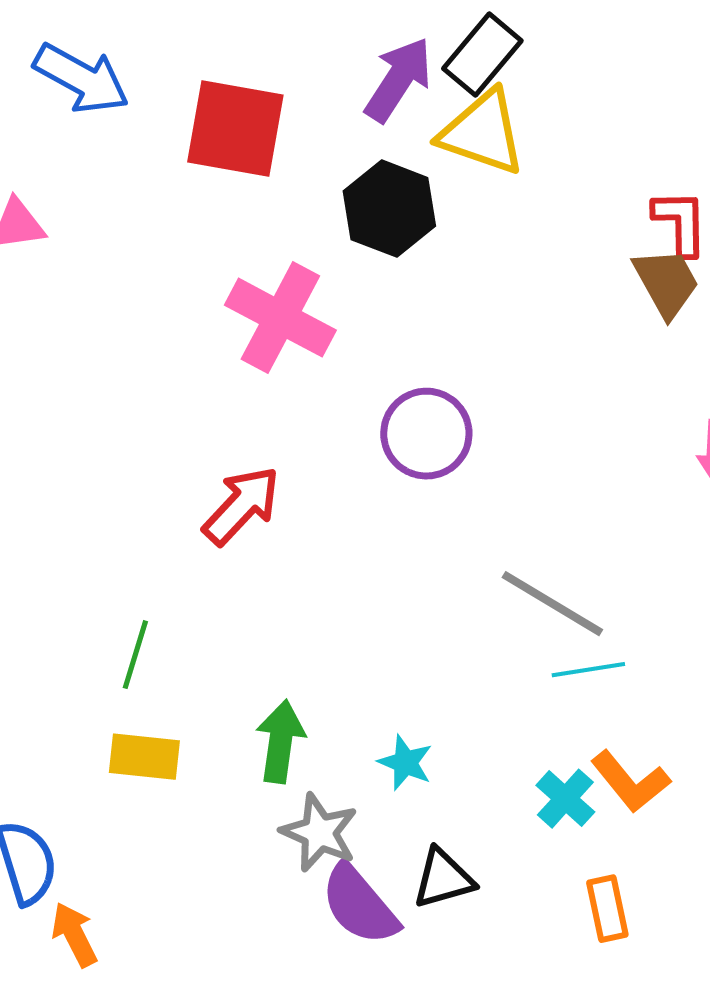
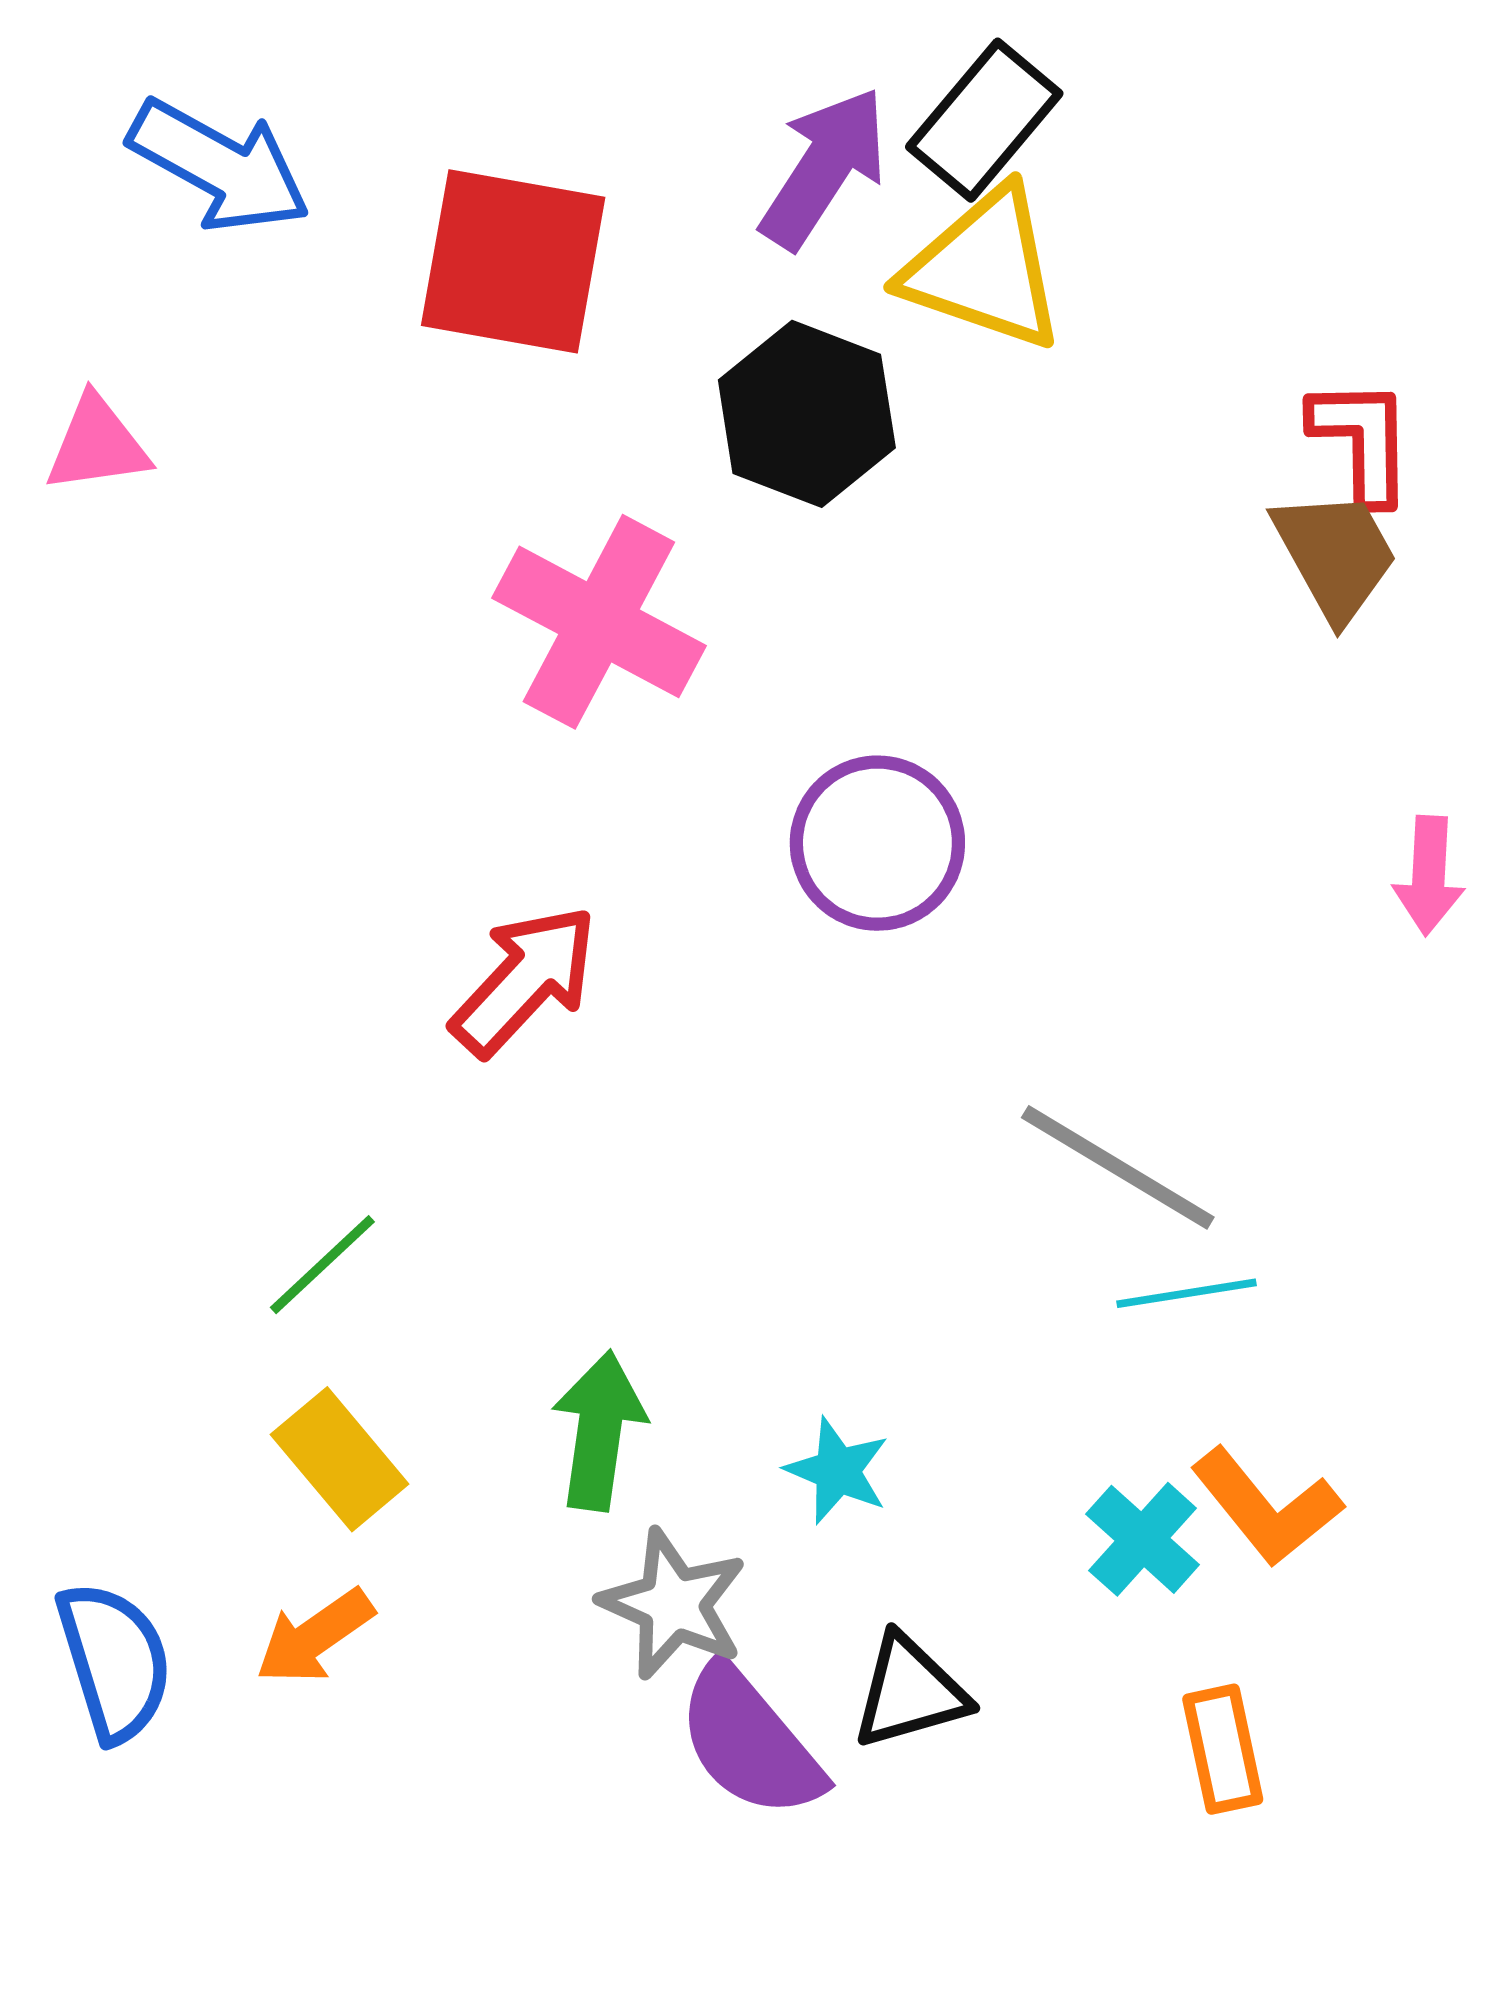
green line: (135, 655) -> (322, 1265), turned 30
yellow rectangle: (144, 757) -> (340, 1459), turned 44
orange arrow: (74, 935) -> (315, 1637), moved, turned -98

